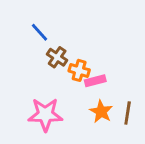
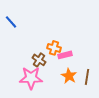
blue line: (39, 32) -> (11, 22), moved
brown cross: (57, 57) -> (39, 60), moved

